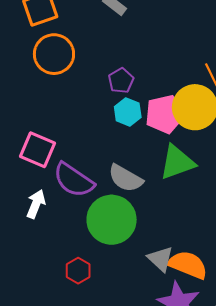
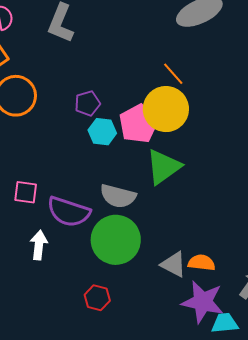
purple pentagon: (121, 81) -> (87, 103), turned 30
pink square: (38, 150) -> (26, 192), size x0.7
orange semicircle: (188, 265) -> (202, 263), size x0.7

